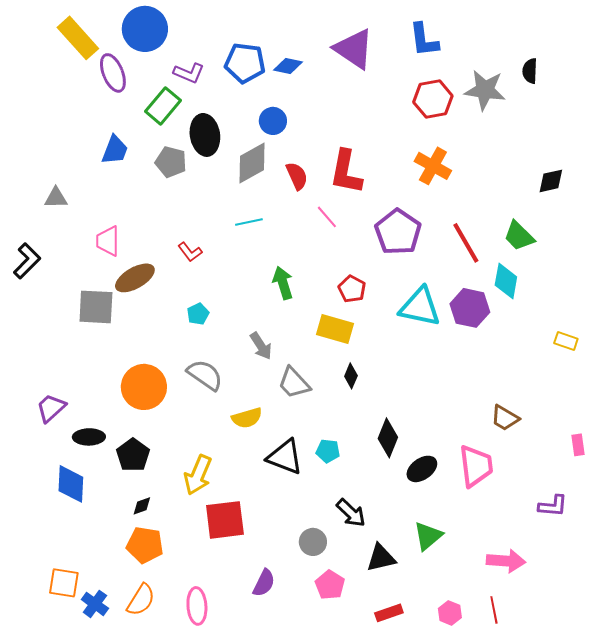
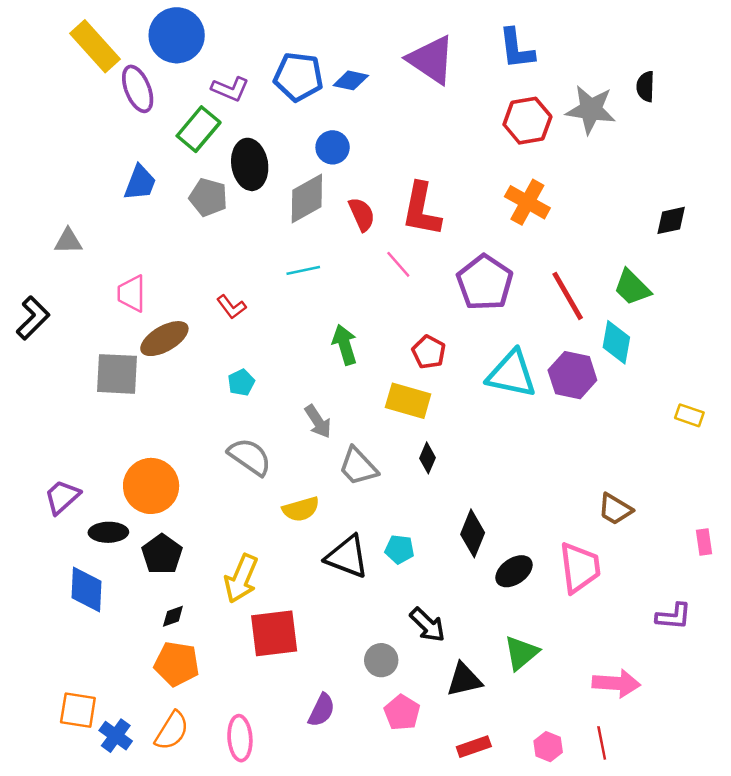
orange circle: (144, 387) -> (151, 486), moved

